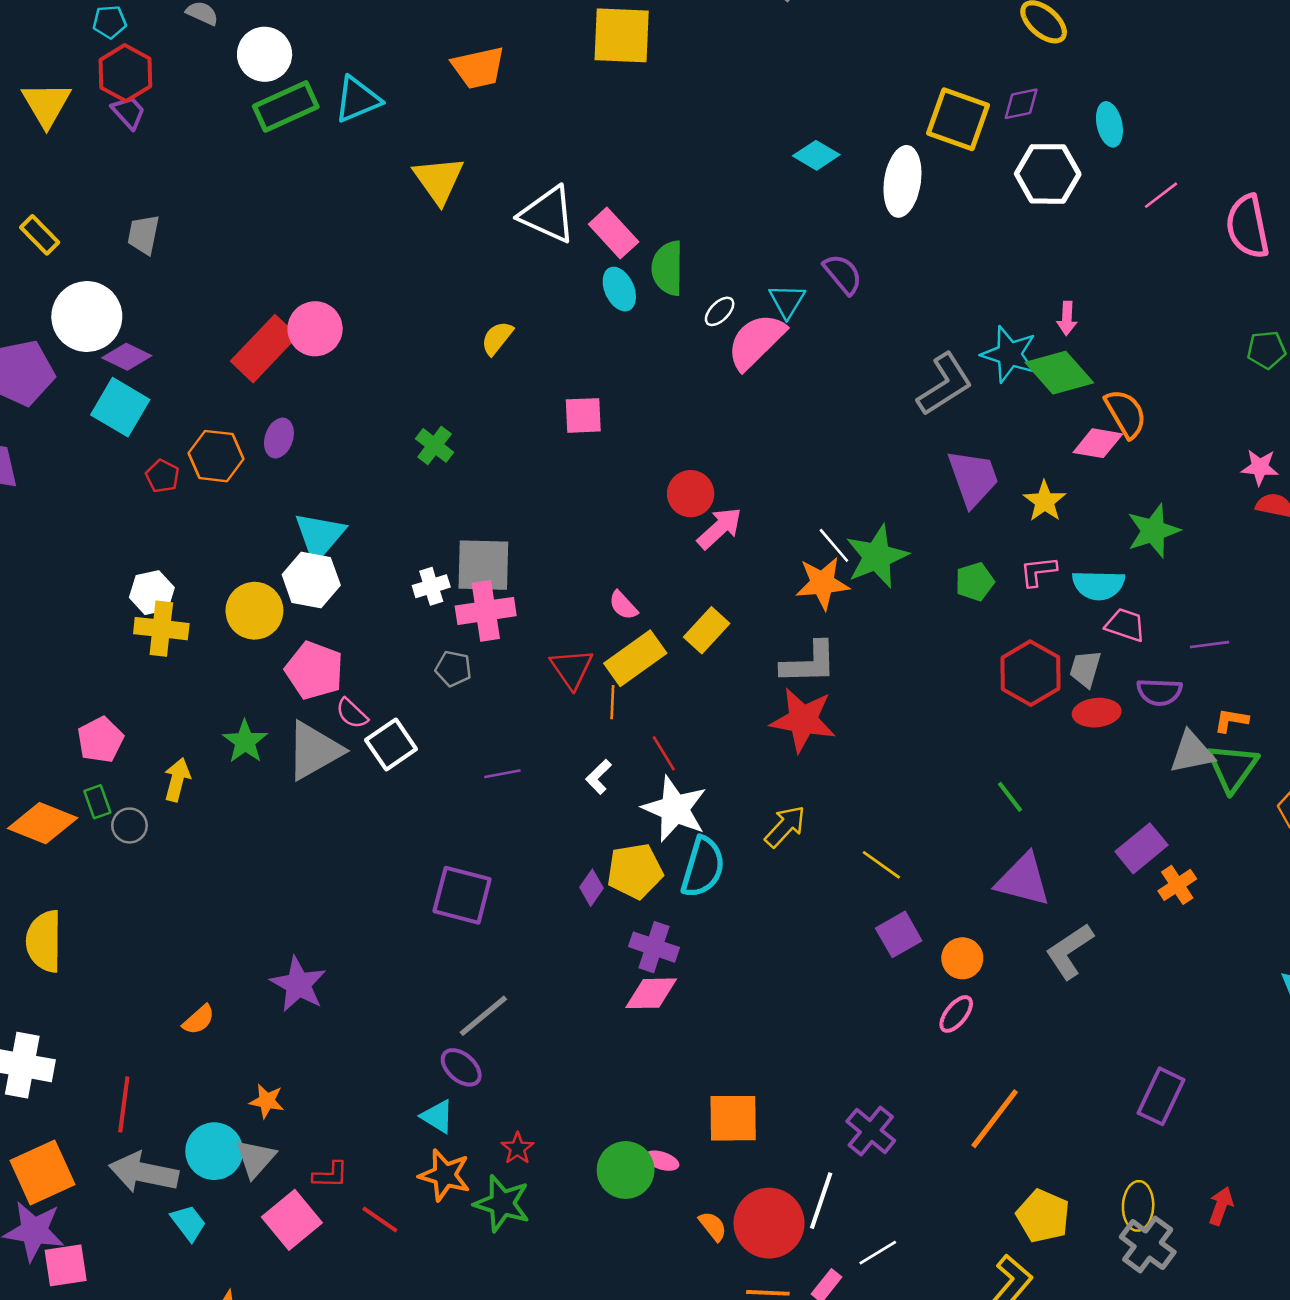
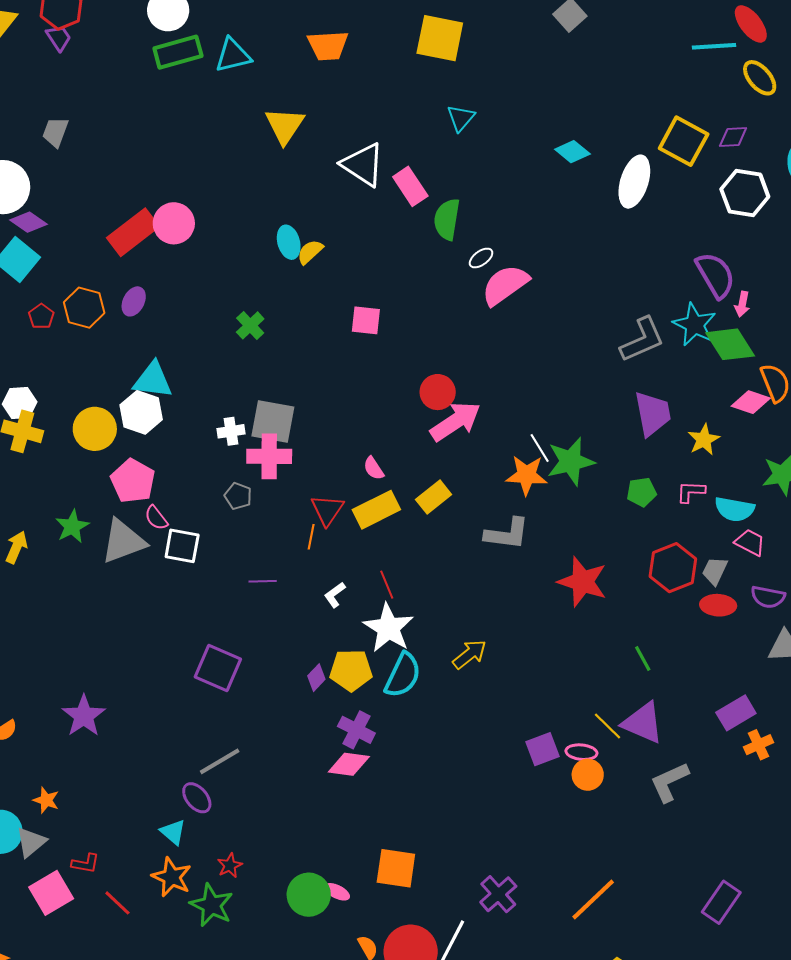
purple semicircle: (843, 274) -> (715, 275), moved, size x1.4
cyan ellipse: (619, 289) -> (289, 242), moved
cyan triangle: (787, 301) -> (461, 118), moved
pink arrow: (720, 528) -> (455, 421), size x1.4
cyan triangle: (320, 536) -> (153, 380), turned 48
orange line: (612, 702) -> (311, 537), moved
red star: (803, 720) -> (582, 582), moved
white square: (391, 744) -> (182, 546), turned 36
yellow line: (881, 865) -> (607, 726), moved
pink ellipse: (956, 1014) -> (581, 752), moved, turned 48

